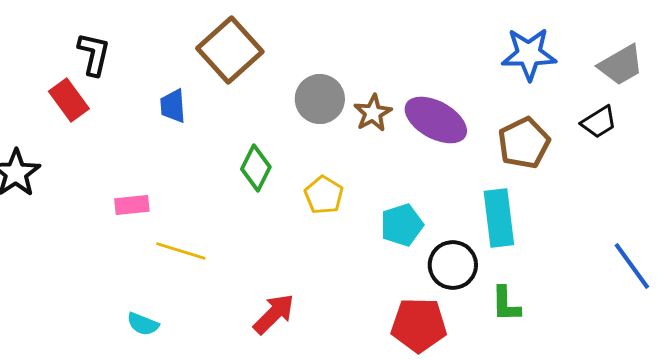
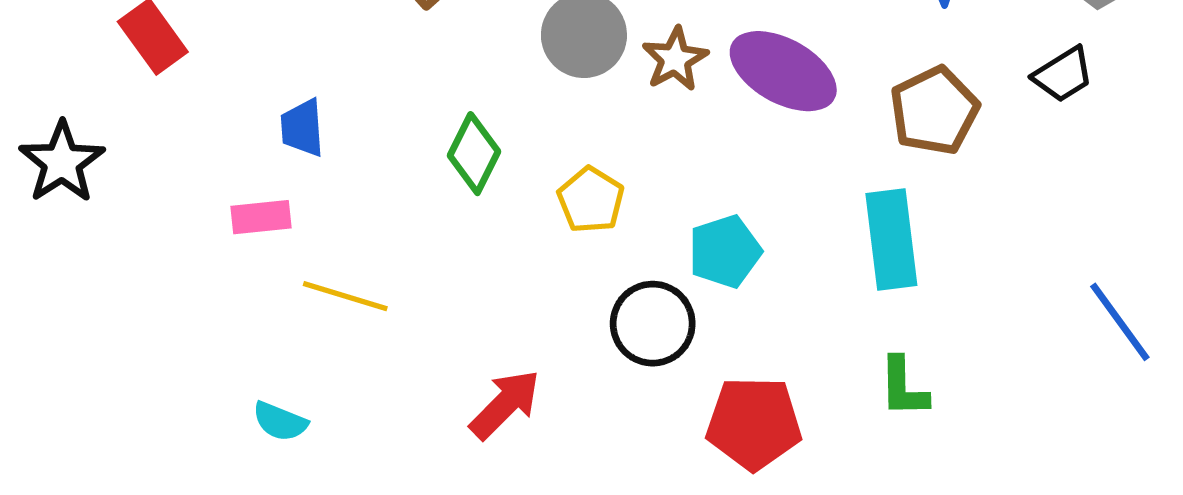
blue trapezoid: (173, 106) -> (302, 128), moved
black circle: (453, 265) -> (653, 324), moved

